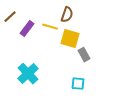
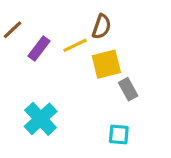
yellow line: (50, 27) -> (75, 45), turned -42
yellow square: (70, 39) -> (106, 64), turned -30

